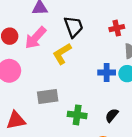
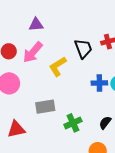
black trapezoid: (74, 27) -> (83, 49), moved
green cross: (77, 115) -> (73, 123), turned -30

